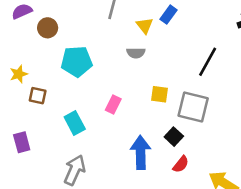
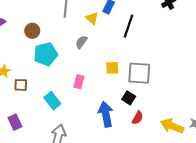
brown circle: (48, 28) -> (32, 31), moved
gray semicircle: (136, 53) -> (81, 42), moved, turned 136
black line: (208, 62) -> (129, 26), moved

